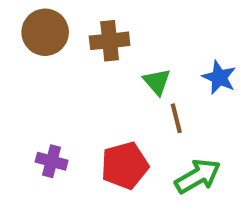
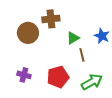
brown circle: (45, 32) -> (28, 33), moved
green triangle: (157, 82) -> (73, 38), turned 40

